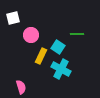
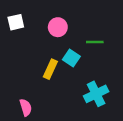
pink circle: (31, 35) -> (58, 27), moved
cyan cross: (61, 69) -> (96, 94), moved, turned 36

